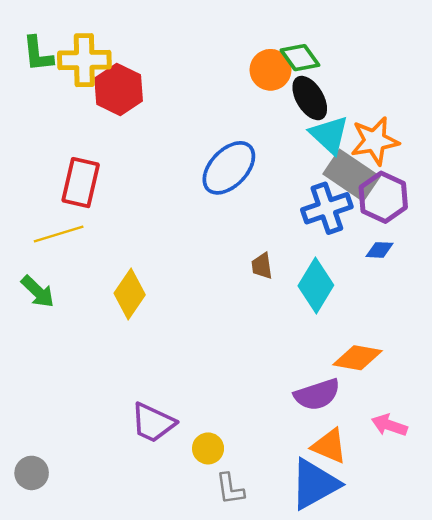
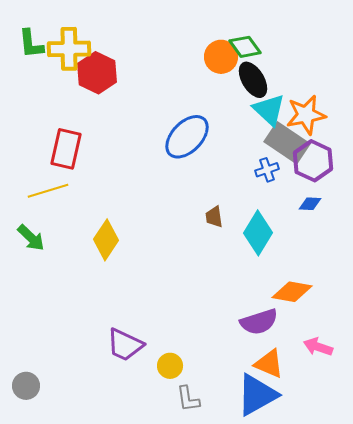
blue cross: (327, 208) -> (267, 170), size x0.6

